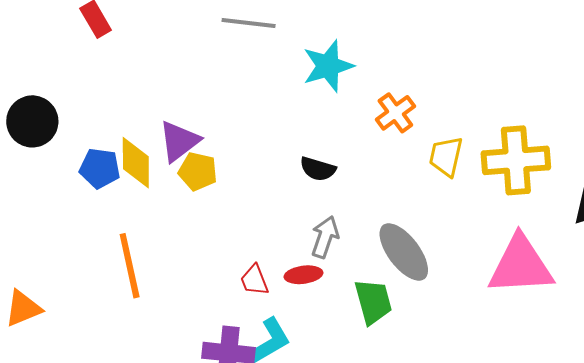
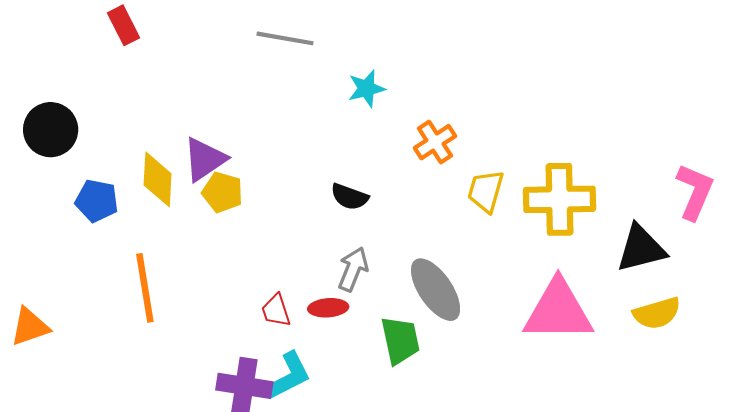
cyan star: (328, 66) -> (366, 89), size x0.7
blue pentagon: (100, 168) -> (97, 201), moved

